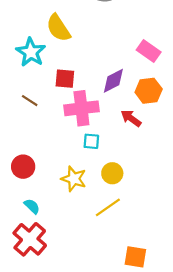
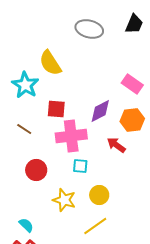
red circle: (23, 167) -> (36, 170), moved

